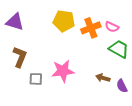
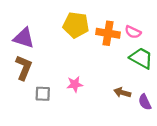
purple triangle: (15, 22) -> (24, 38), moved
orange cross: (91, 28) -> (108, 33), turned 30
pink star: (63, 71) -> (75, 84), size x0.6

